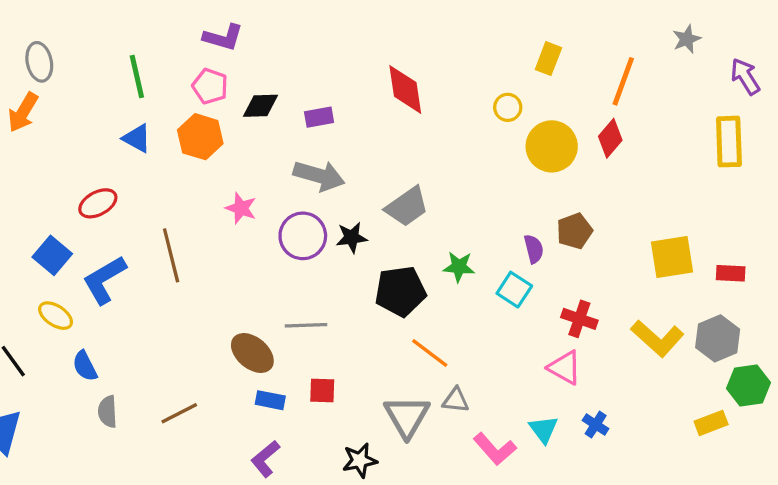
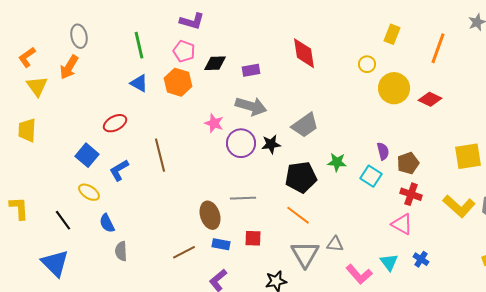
red diamond: (610, 138) -> (430, 99), moved, turned 75
pink star: (241, 208) -> (214, 123), moved
brown pentagon: (574, 231) -> (408, 163), moved
blue L-shape: (104, 280) -> (119, 170), size x0.7
brown ellipse: (252, 353) -> (210, 215), turned 32
orange line: (430, 353) -> (298, 215), moved
brown line: (179, 413) -> (184, 252), moved

